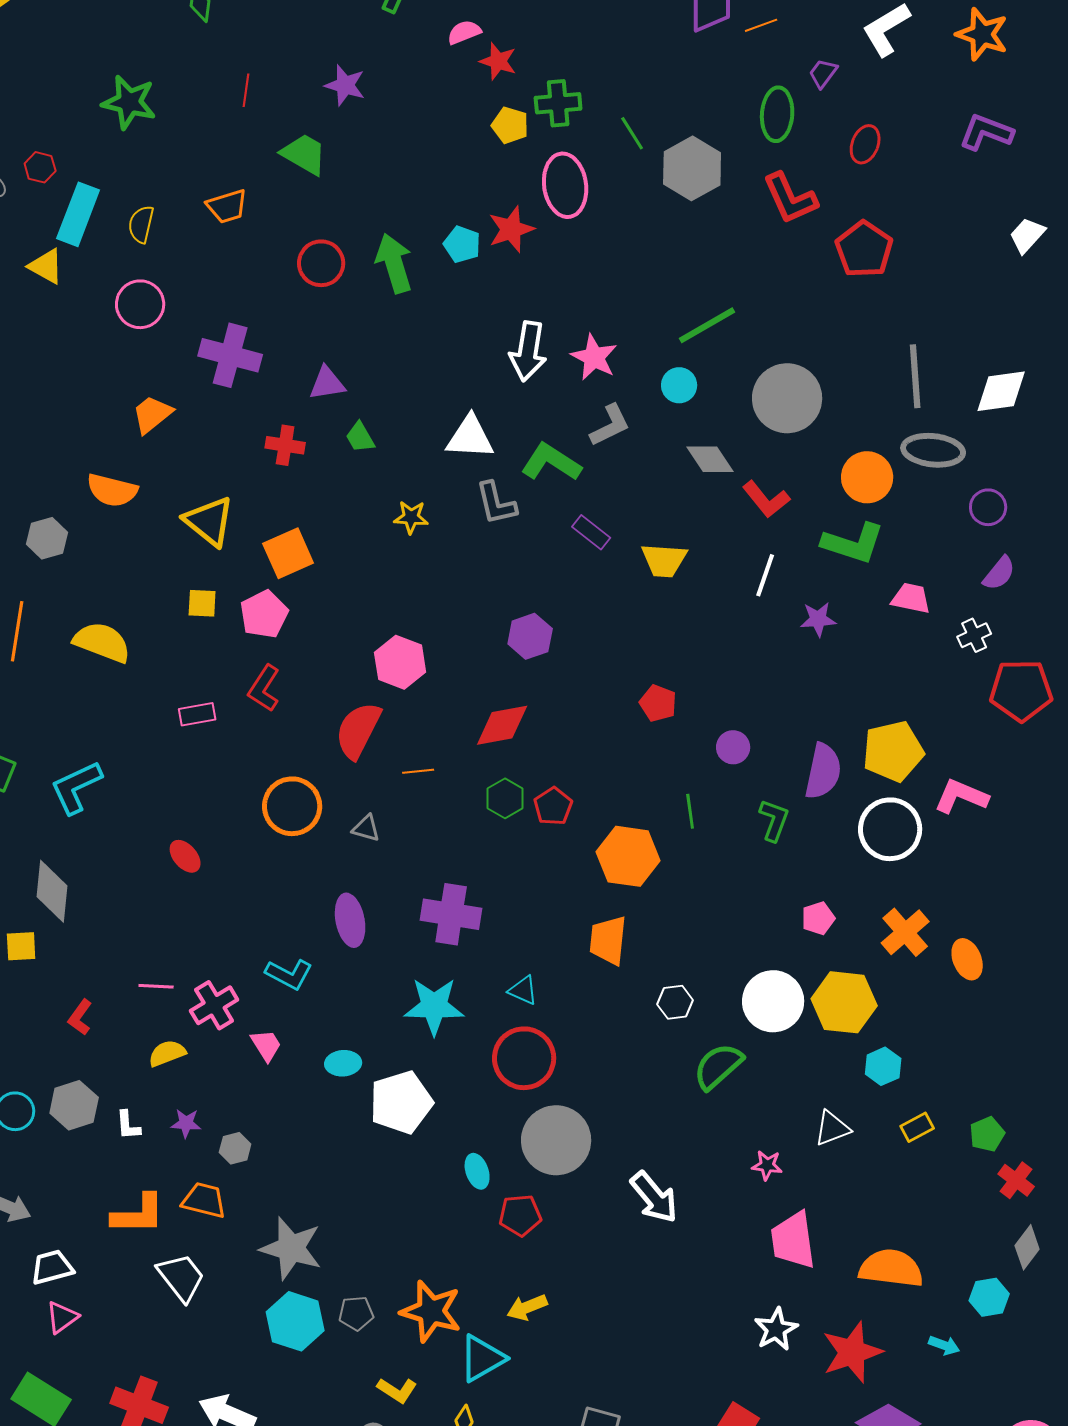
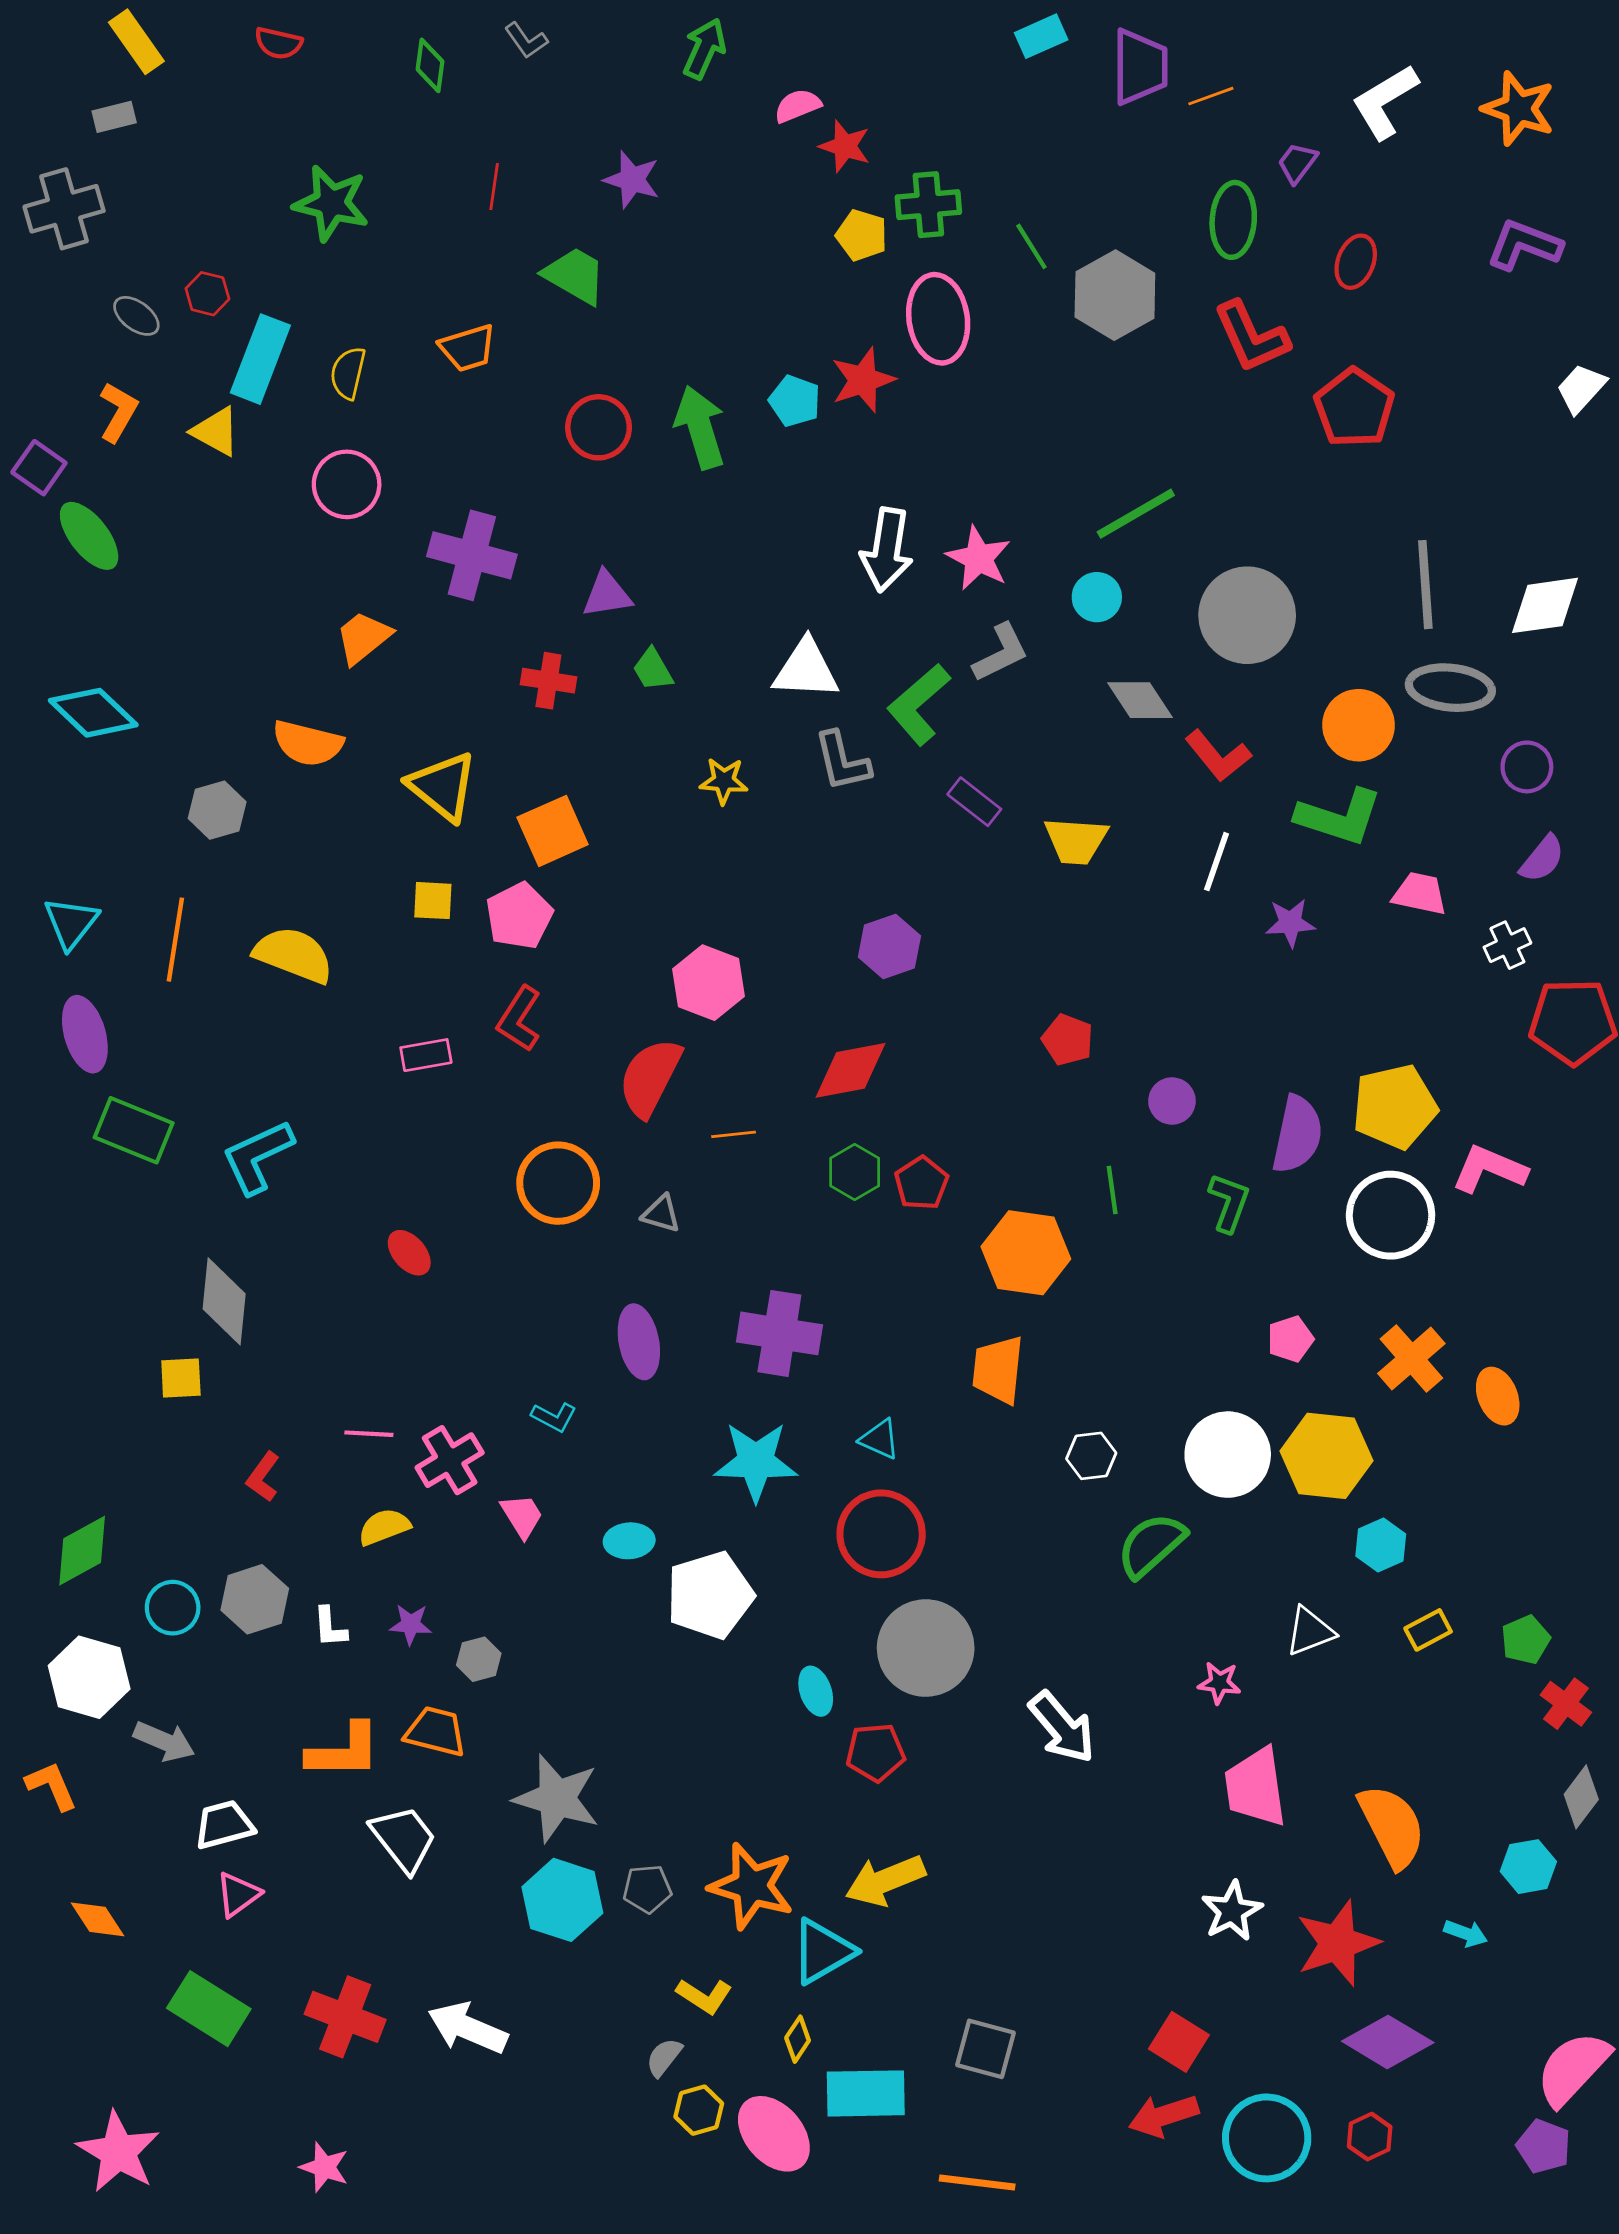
green L-shape: (551, 462) -> (919, 704), turned -74
cyan L-shape: (289, 974) -> (554, 1417), size x0.7
orange semicircle: (891, 1268) -> (1392, 1826), turned 56
yellow arrow: (527, 1307) -> (885, 1880), size x1.4

